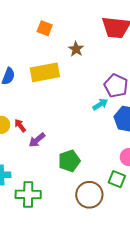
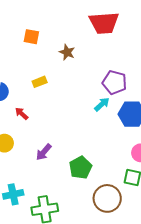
yellow rectangle: (45, 72) -> (40, 82), size x0.5
red arrow: (20, 125) -> (22, 114), moved

